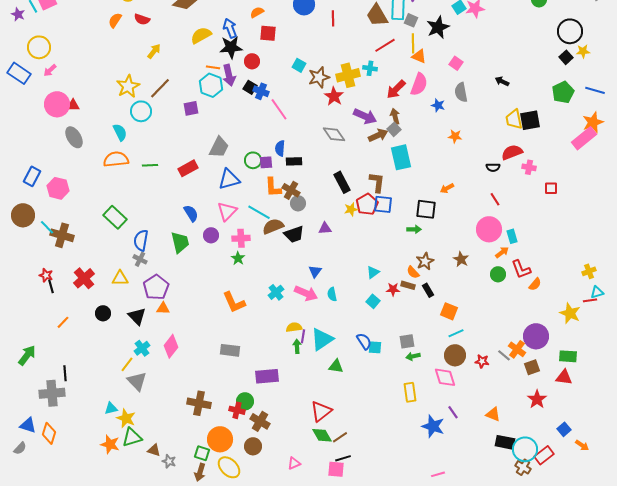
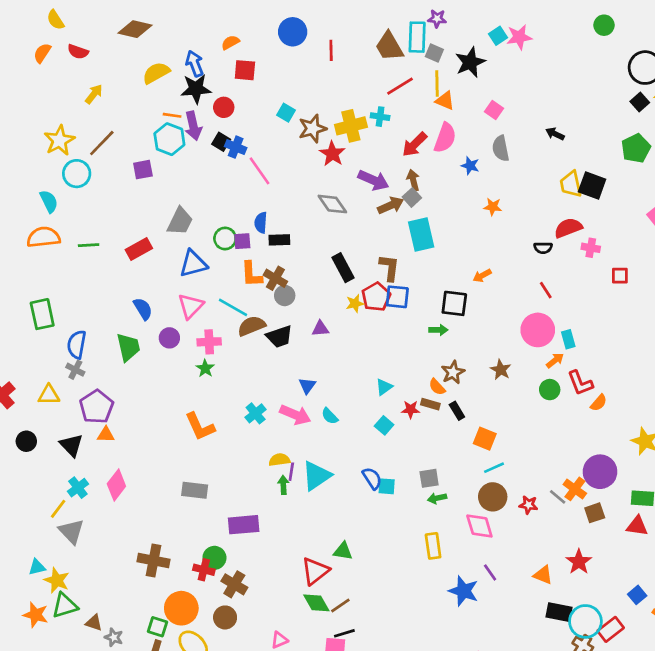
black square: (530, 120) -> (592, 186), turned 30
green rectangle: (115, 217) -> (42, 314), turned 35
cyan semicircle: (332, 294) -> (330, 416), turned -32
green triangle: (336, 366) -> (343, 551), moved
red star: (537, 399) -> (579, 562), moved

